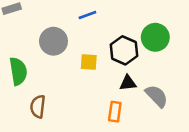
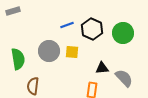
blue line: (87, 15) -> (67, 25), moved
gray circle: (53, 41) -> (49, 51), moved
black hexagon: (124, 50) -> (92, 29), moved

